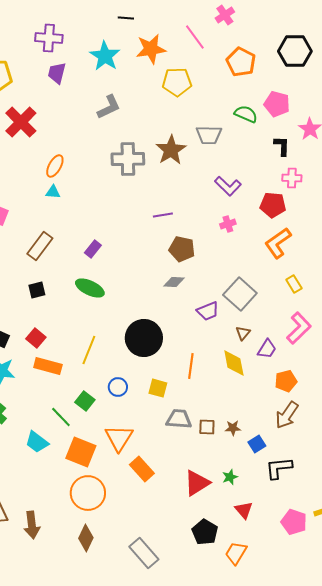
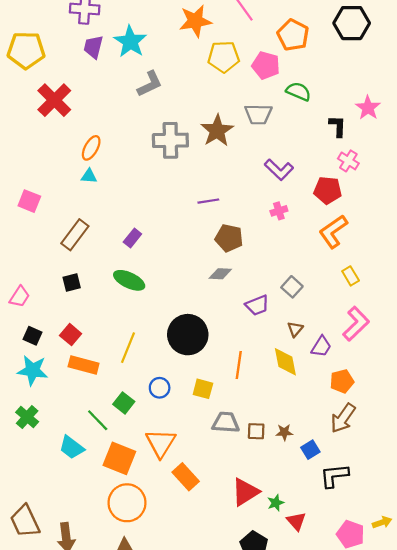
cyan star: (105, 56) -> (130, 42), moved
pink pentagon: (277, 104) -> (266, 65), moved
pink cross: (292, 178) -> (348, 161), turned 30
gray square: (240, 294) -> (292, 287), size x0.6
green star: (230, 477) -> (276, 503), moved

